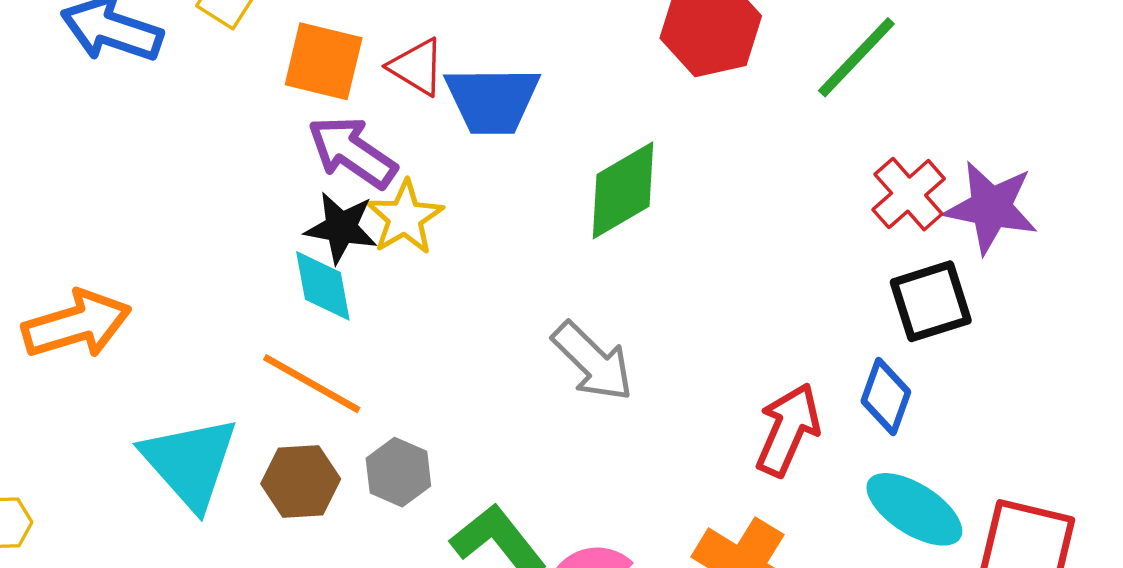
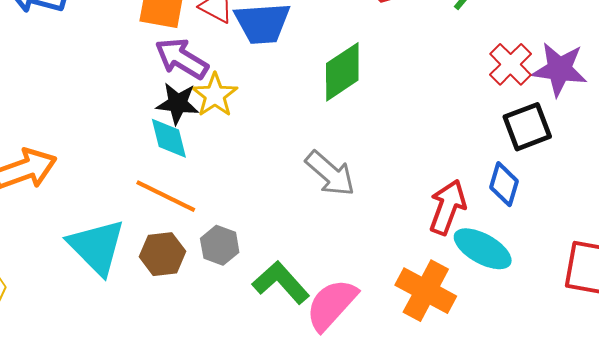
cyan ellipse: (914, 509) -> (483, 249), moved

